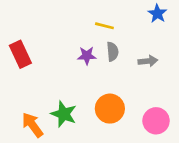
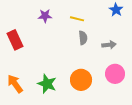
purple star: (87, 56) -> (45, 16), moved
pink circle: (156, 121) -> (115, 74), moved
orange arrow: (32, 125) -> (15, 84), moved

